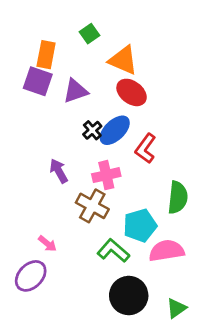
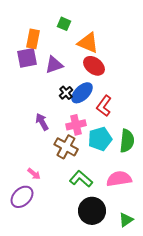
green square: (89, 34) -> (64, 24), turned -32
purple square: (38, 81) -> (27, 58), turned -30
cyan pentagon: (140, 225) -> (100, 139), moved

